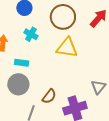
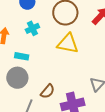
cyan cross: (31, 34) -> (32, 28), turned 32

